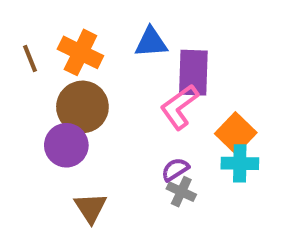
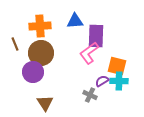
orange cross: (80, 52) -> (40, 26), turned -30
brown line: (30, 58) -> (15, 44), moved
orange square: (236, 133) -> (117, 66), turned -30
purple semicircle: (175, 169) -> (102, 81), moved

